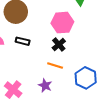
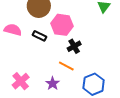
pink hexagon: (62, 23) -> (62, 25), moved

